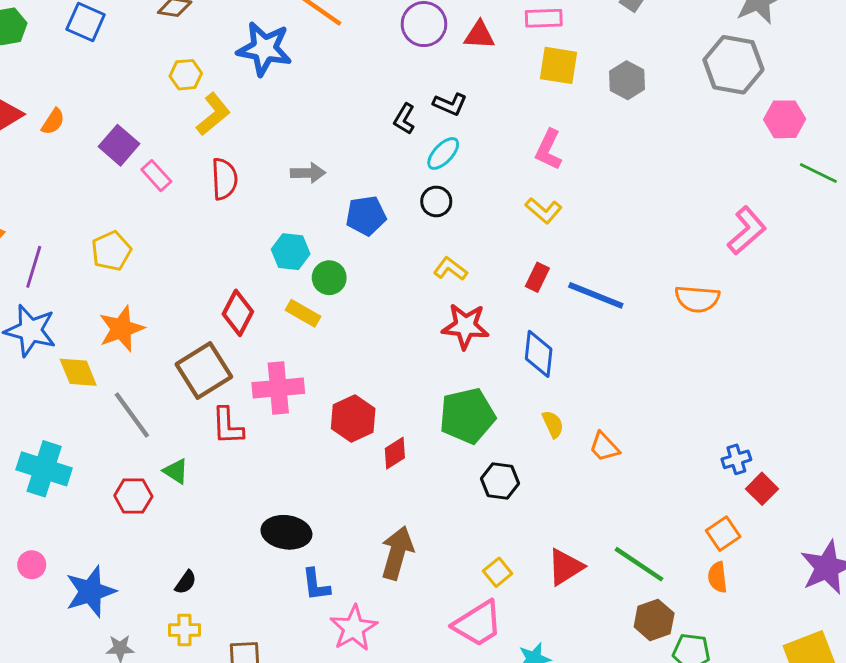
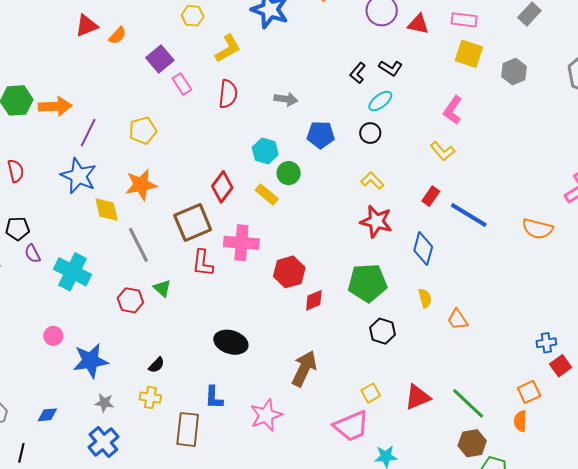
yellow hexagon: (186, 75) -> (193, 16), moved
blue L-shape: (316, 585) -> (214, 397), moved

